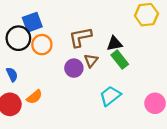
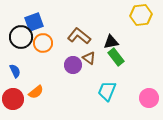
brown L-shape: (80, 37) -> (79, 36), turned 50
brown triangle: (91, 61) -> (89, 58), turned -32
cyan trapezoid: (110, 96) -> (107, 91), turned -30

